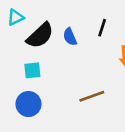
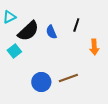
cyan square: (32, 70) -> (14, 51), moved, turned -32
blue circle: (28, 104) -> (41, 82), moved

